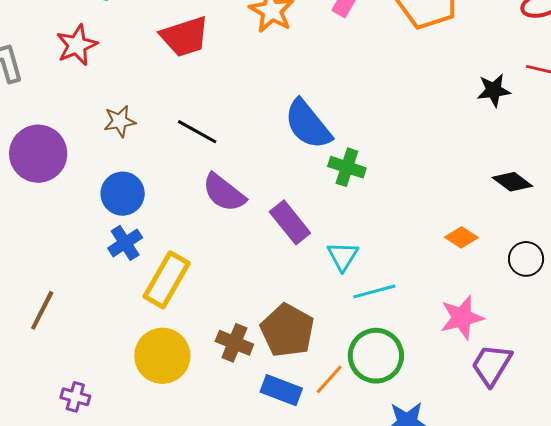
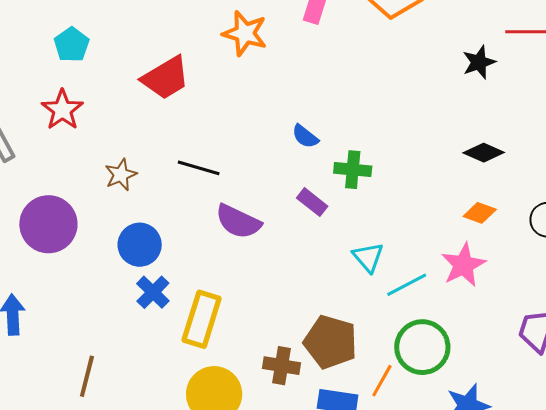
blue semicircle: (308, 124) -> (305, 136), size x0.5
black diamond: (512, 182) -> (484, 153), moved
purple rectangle: (290, 222) -> (312, 202), moved, size x0.7
pink star: (462, 318) -> (463, 265), moved

